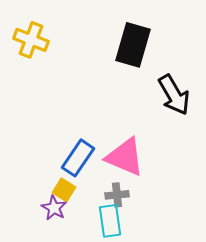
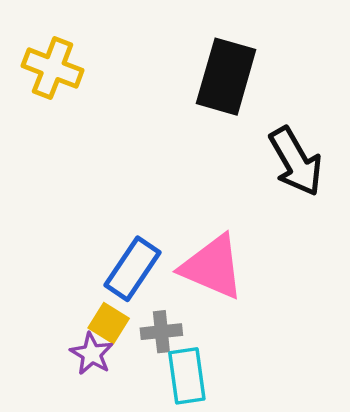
gray cross: (117, 195) -> (161, 332), moved

